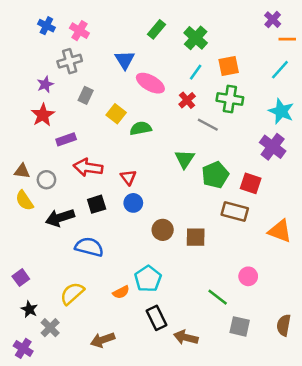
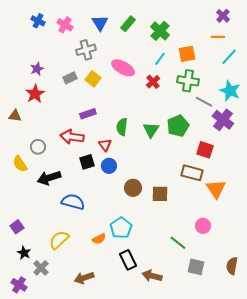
orange line: (287, 39) -> (218, 37), moved
blue triangle: (125, 60) -> (100, 23), moved
gray cross: (70, 61) -> (86, 50), moved
gray rectangle: (86, 95) -> (70, 78), turned 40
yellow square: (116, 114) -> (93, 79), moved
gray line: (208, 125) -> (204, 102), moved
green semicircle: (141, 128) -> (122, 127), moved, turned -72
purple rectangle: (66, 139) -> (88, 114), moved
brown triangle: (22, 171) -> (15, 116), moved
green pentagon: (215, 175) -> (178, 126), moved
black square: (97, 204) -> (87, 162), moved
orange triangle: (280, 231) -> (216, 189), moved, turned 35

